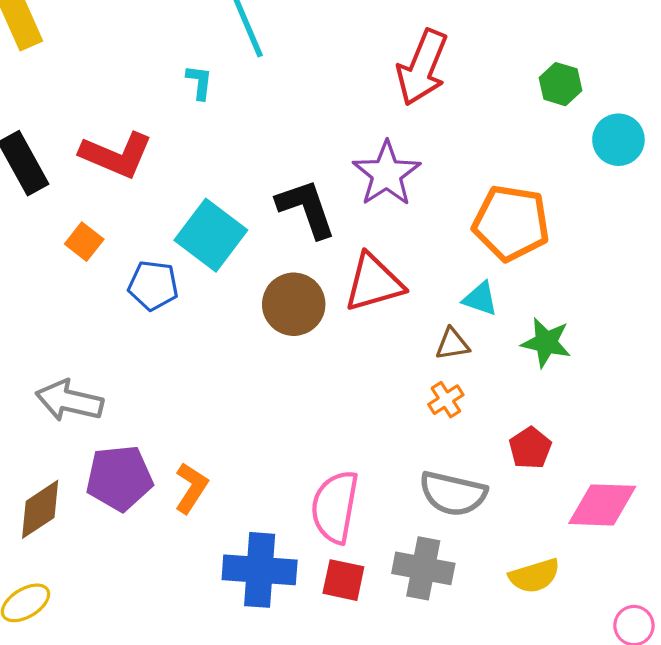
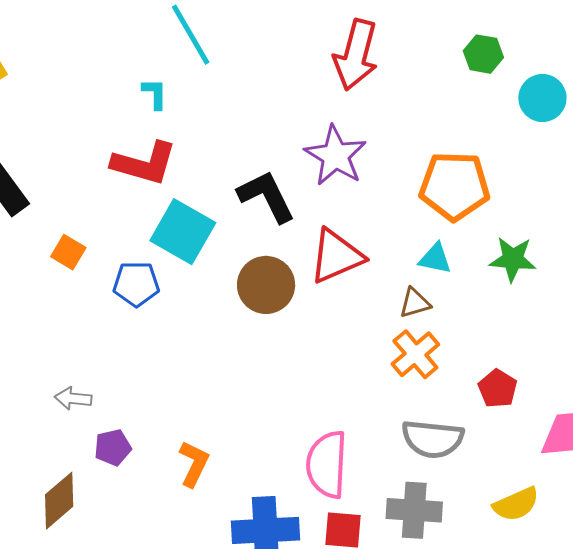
red L-shape: (116, 155) -> (144, 163), moved
green star: (546, 342) -> (513, 259), moved
orange cross: (446, 400) -> (415, 354), size x1.5
gray arrow: (69, 401) -> (73, 398), size x0.6
purple pentagon: (119, 478) -> (113, 447), moved, size x0.6

